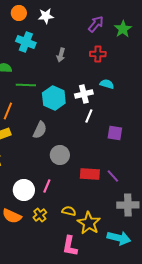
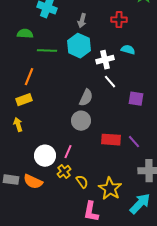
cyan hexagon: (54, 98) -> (79, 46), moved
white line: (89, 116) -> (110, 82), turned -64
gray semicircle: (40, 130) -> (86, 98), moved
yellow semicircle: (69, 211) -> (82, 182), moved, turned 40
yellow cross: (40, 215) -> (64, 172), moved
cyan arrow: (119, 238) -> (140, 204), turned -60

